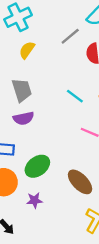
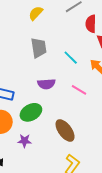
gray trapezoid: (22, 90) -> (39, 48), moved
purple semicircle: (24, 118) -> (46, 84), moved

